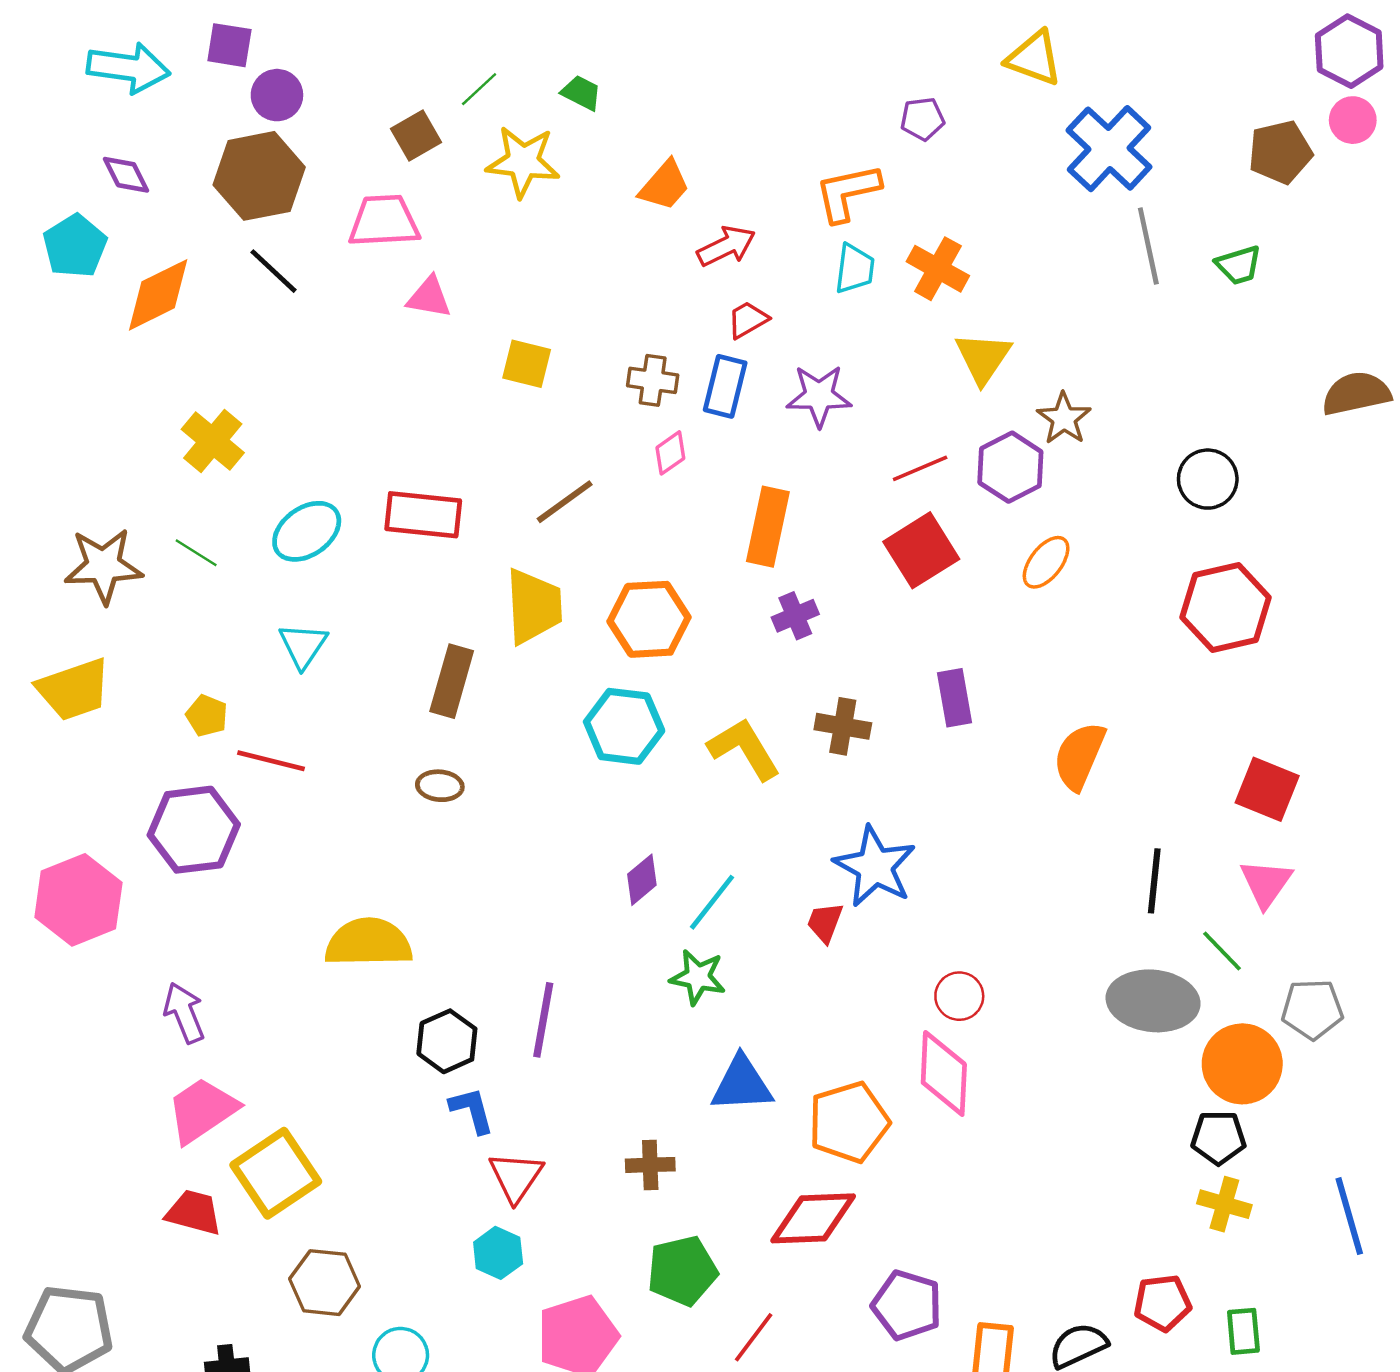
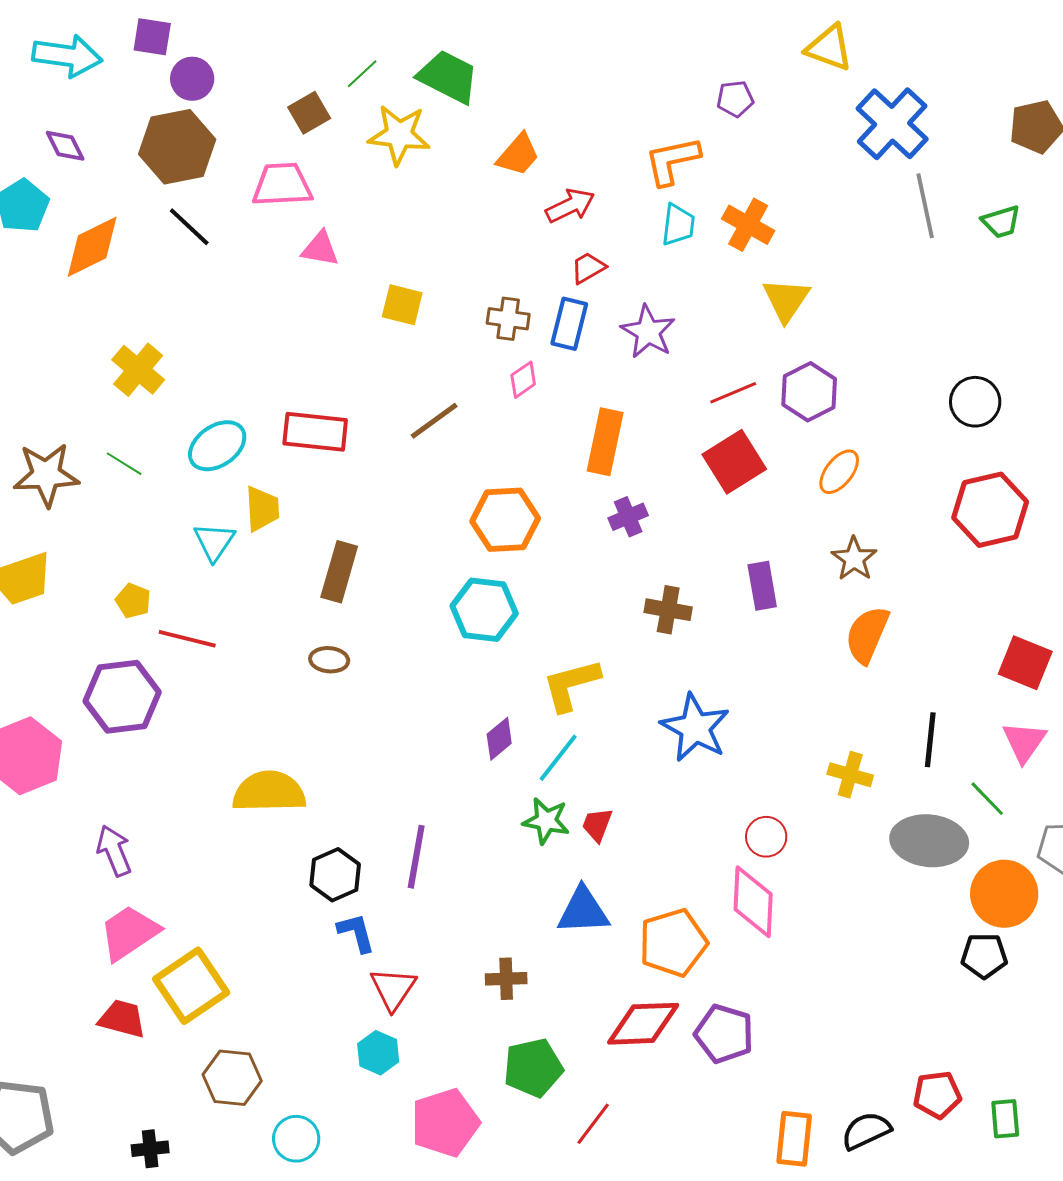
green trapezoid: (581, 93) -> (448, 77), size x1.8
purple star: (819, 396) -> (648, 332), turned 30
brown star: (1064, 418) -> (854, 559), moved
yellow trapezoid: (534, 606) -> (262, 509), moved, size x0.7
yellow L-shape: (744, 749) -> (571, 685), moved, turned -74
red trapezoid: (825, 922) -> (597, 825), moved
yellow cross: (1224, 1204) -> (850, 775), moved
purple pentagon: (907, 1305) -> (724, 1034), moved

